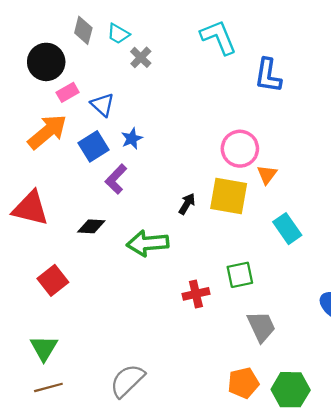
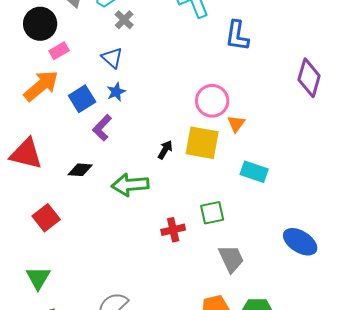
blue triangle: (102, 105) -> (112, 58), moved
cyan rectangle: (287, 229) -> (254, 172), turned -36

